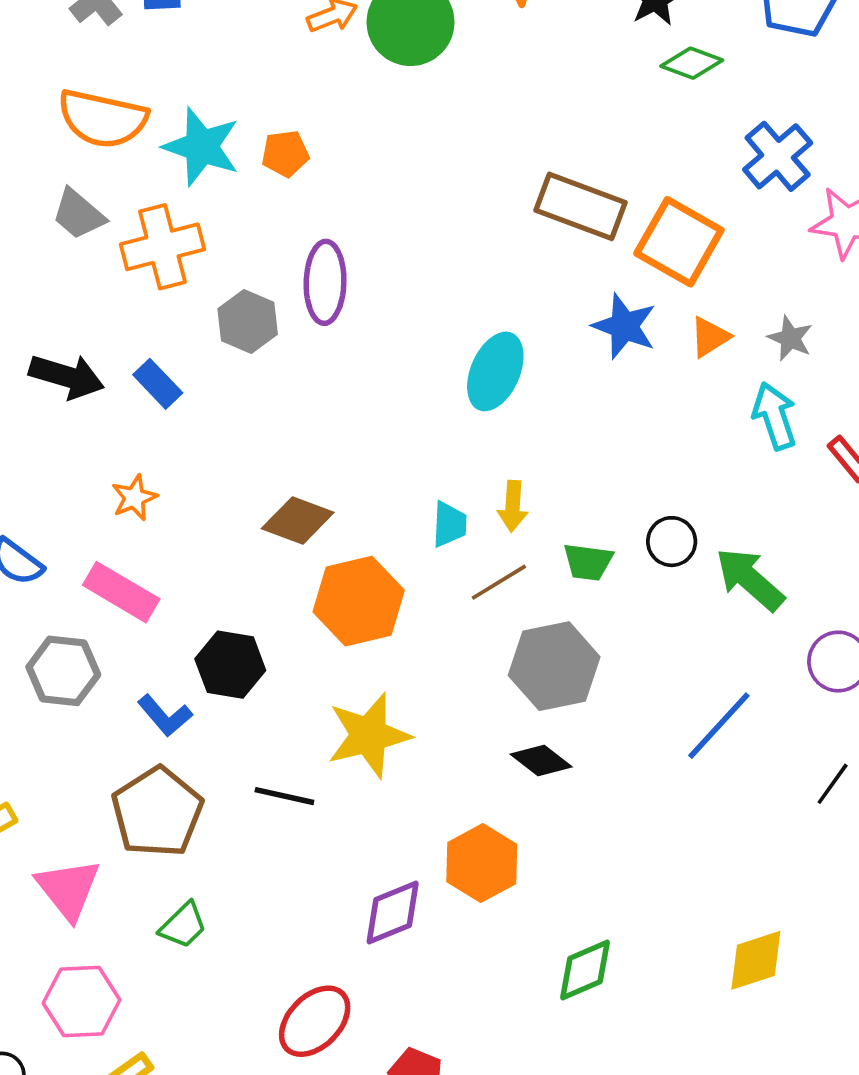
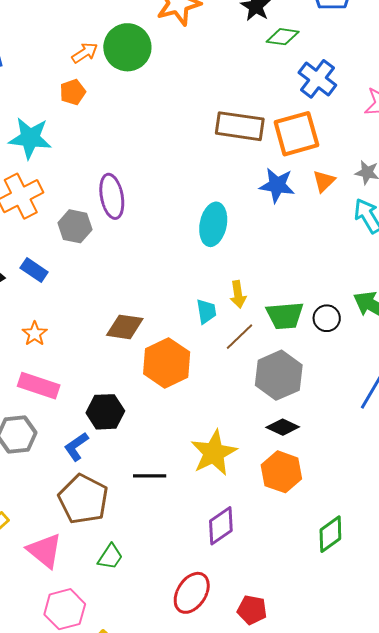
orange pentagon: (285, 154) -> (73, 92), moved
blue cross: (778, 156) -> (317, 79), moved
orange square: (679, 242) -> (296, 134), turned -33
black circle: (672, 542) -> (327, 318), moved
green trapezoid: (588, 562) -> (285, 316), size x1.4
blue L-shape: (165, 716) -> (76, 447), turned 108
yellow star: (369, 735) -> (214, 453), moved
orange hexagon: (482, 863) -> (281, 472), moved

